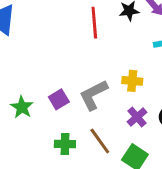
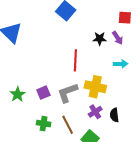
red line: (94, 23) -> (75, 60), moved
yellow cross: (132, 81) -> (95, 87), size x1.5

